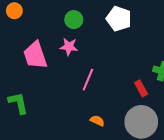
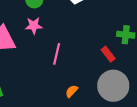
orange semicircle: (97, 121) -> (72, 91), turned -64

